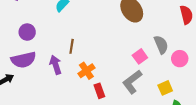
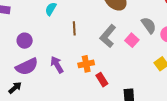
brown line: (72, 46) -> (74, 28), moved
orange cross: (86, 71) -> (86, 64), turned 35
gray L-shape: (132, 82) -> (108, 36), moved

